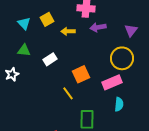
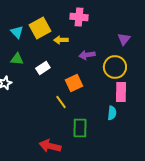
yellow square: (47, 19) -> (40, 28), size x1.5
purple arrow: (98, 27) -> (87, 55), moved
pink rectangle: (112, 82) -> (121, 92), moved, turned -66

